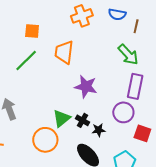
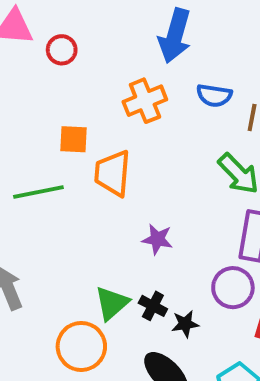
orange square: (32, 31) -> (73, 139), moved
green line: (26, 61) -> (38, 192), turned 35
purple star: (86, 87) -> (157, 239), size x0.7

